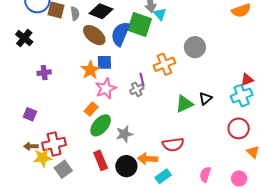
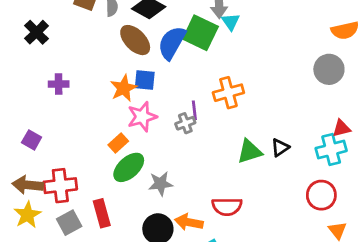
gray circle: (195, 47) -> (329, 69), moved
brown arrow: (31, 146) -> (28, 185), size x1.5
yellow star: (43, 158) -> (27, 215), moved, turned -30
red rectangle: (101, 160) -> (102, 213), moved

